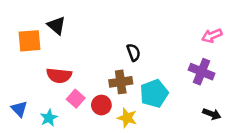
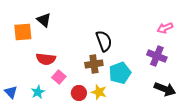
black semicircle: (134, 52) -> (104, 41), size x1.5
red circle: (101, 105) -> (79, 93), moved
blue triangle: (19, 109) -> (11, 92), moved
black arrow: (212, 114) -> (165, 89), size x1.5

